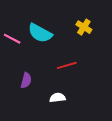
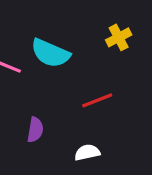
yellow cross: (84, 27) -> (119, 37), turned 35

